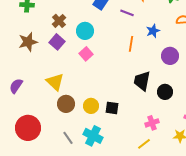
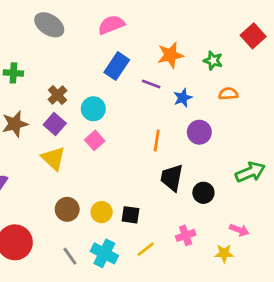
blue star: (153, 31) -> (183, 98), moved
orange line: (131, 44) -> (157, 140), moved
purple circle: (170, 56) -> (199, 132), moved
yellow triangle: (55, 82) -> (53, 158), moved
yellow line: (144, 144) -> (146, 249), moved

